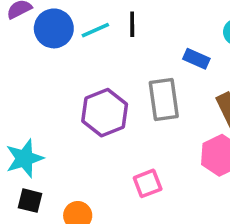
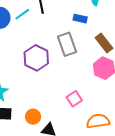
pink square: (148, 183) -> (74, 99), moved

